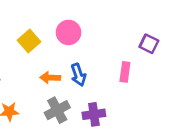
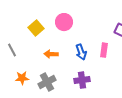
blue arrow: (78, 75) -> (81, 52), moved
gray cross: (57, 110) -> (47, 82), moved

